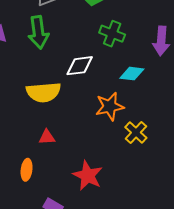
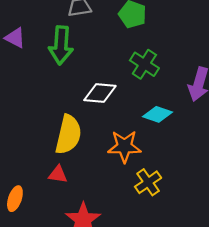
yellow semicircle: (43, 92) -> (68, 135), moved, turned -84
red triangle: (47, 137) -> (58, 174), moved

